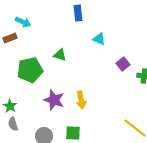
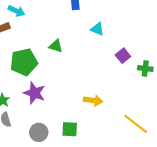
purple star: (54, 100) -> (34, 93), moved
yellow arrow: (81, 100) -> (93, 100), moved, turned -72

